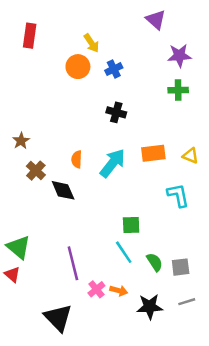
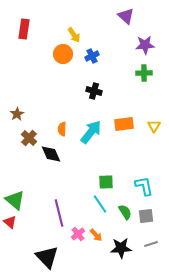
yellow triangle: (190, 156) -> (154, 126), turned 40
cyan L-shape: (178, 195) -> (144, 186), moved
orange arrow: (119, 291) -> (96, 235), turned 32

